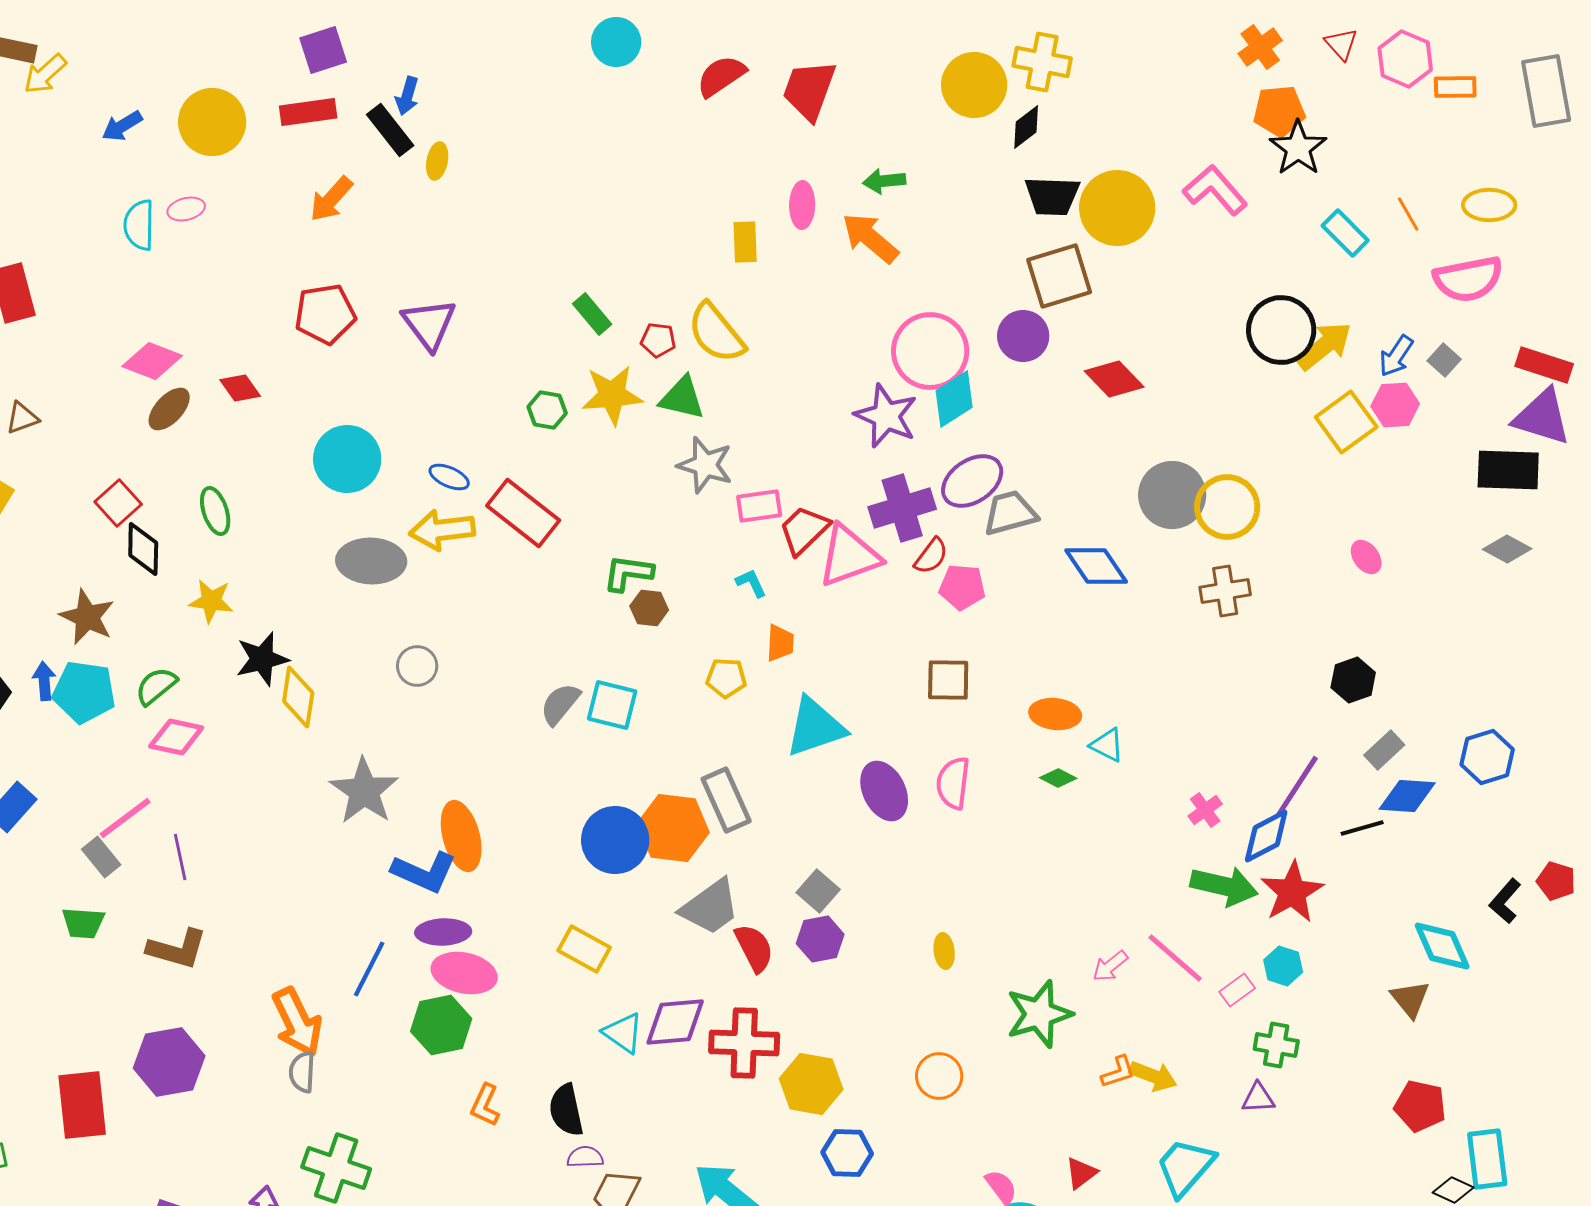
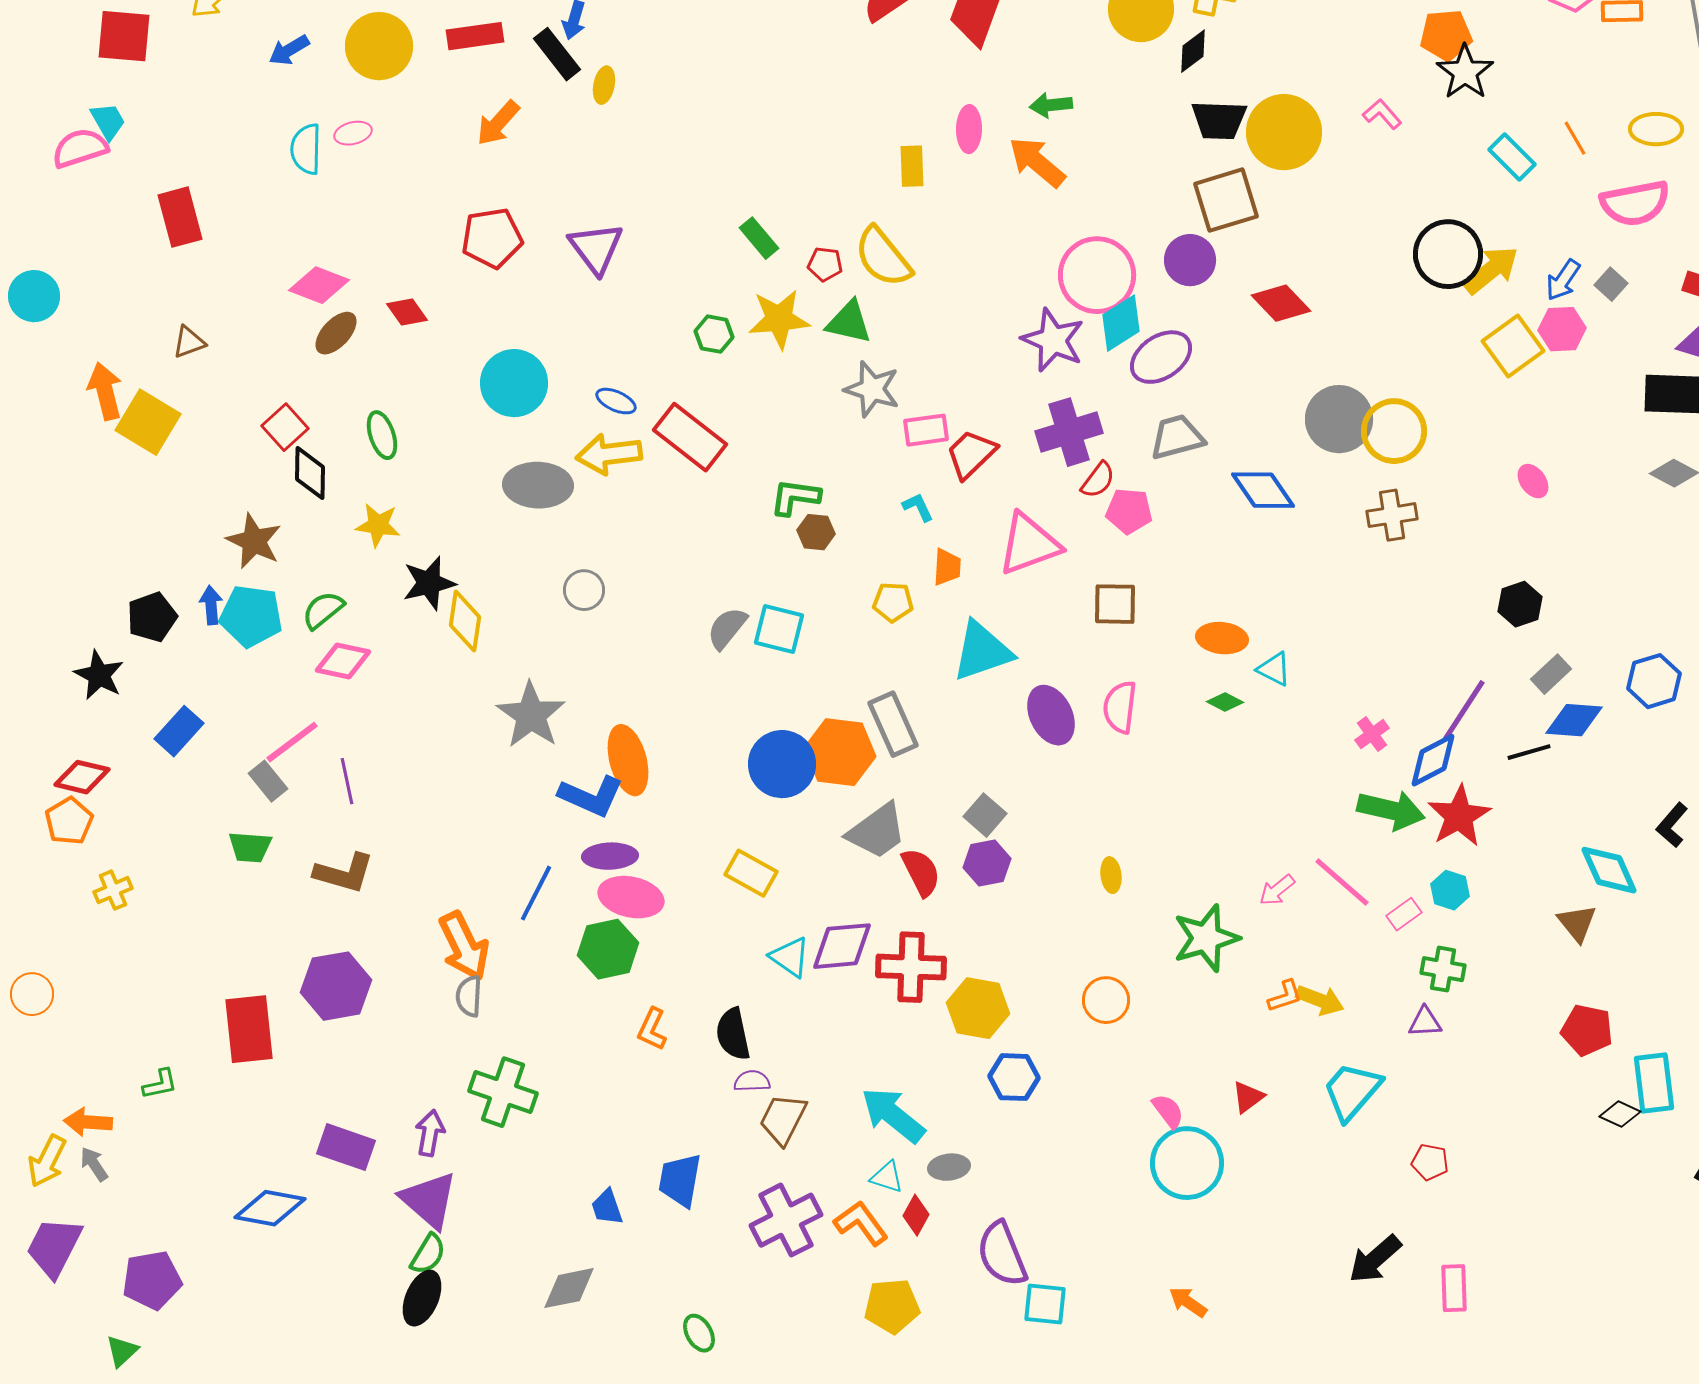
pink L-shape: (1215, 190) -> (1382, 114), size x0.6
purple ellipse: (972, 481) -> (1161, 357), moved
pink triangle: (849, 556) -> (1029, 544), moved

